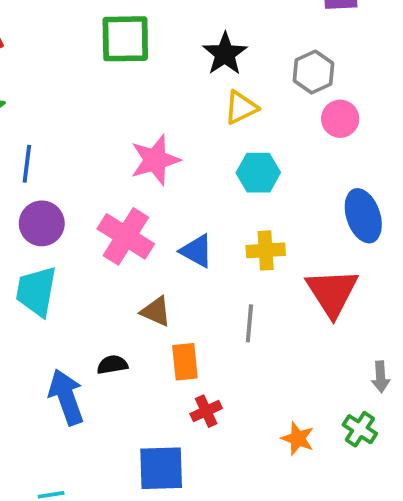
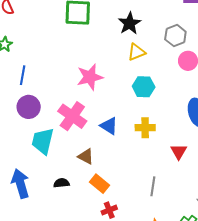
cyan trapezoid: (36, 291) -> (43, 141), moved
red triangle: (332, 292) -> (179, 152), size x0.6
gray line: (249, 323) -> (153, 186), moved
orange rectangle: (185, 362) -> (100, 184), turned -48
blue arrow: (66, 397) -> (20, 184), moved

